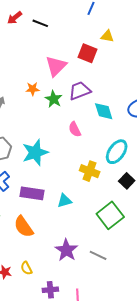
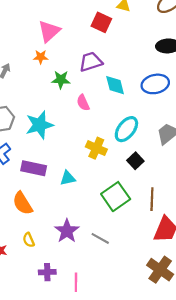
pink triangle: (56, 66) -> (49, 31), moved
green star: (54, 99) -> (61, 80), moved, turned -30
yellow semicircle: (26, 268) -> (29, 240), moved

